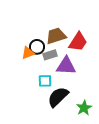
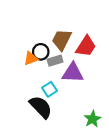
brown trapezoid: (56, 36) -> (62, 40), turned -45
cyan square: (45, 81) -> (50, 89), turned -32
black semicircle: (58, 97) -> (41, 107), moved, turned 90

